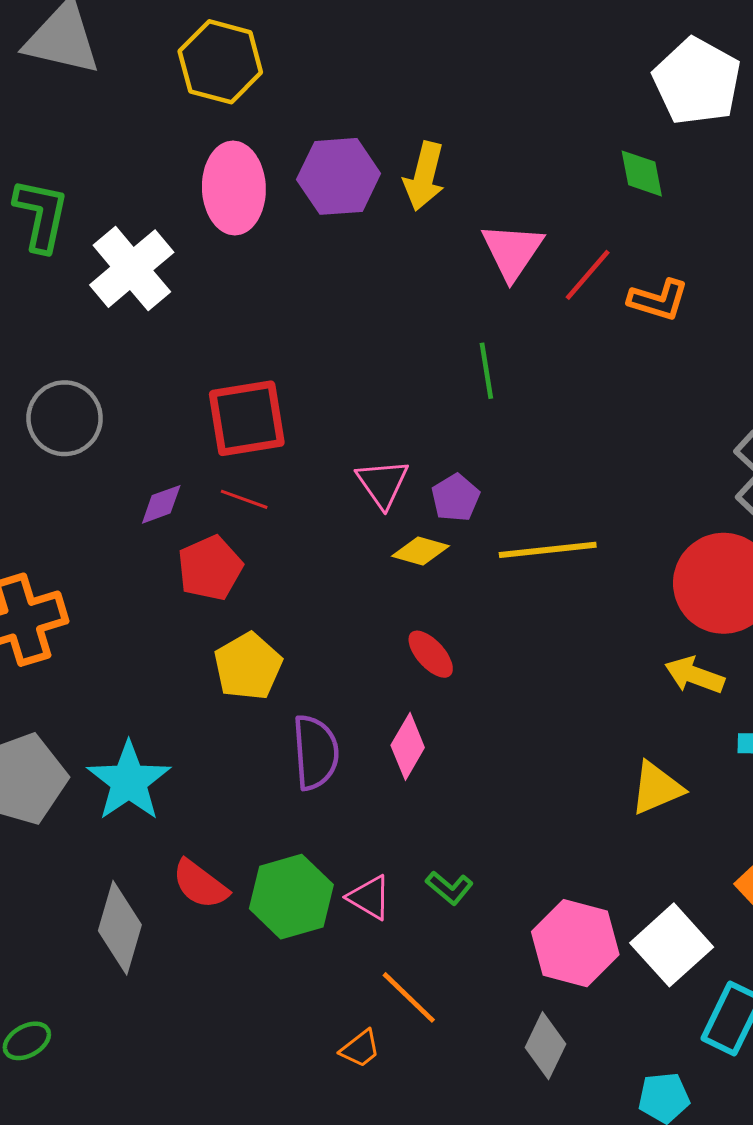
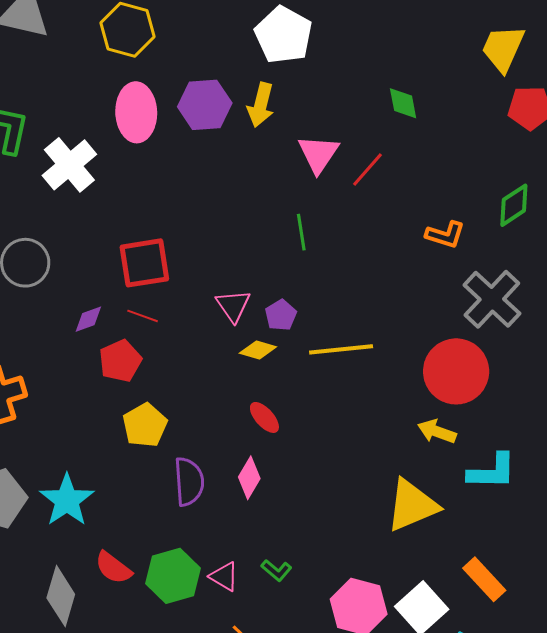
white pentagon: (697, 81) -> (283, 35), moved
orange L-shape: (658, 300) -> (445, 235), moved
yellow triangle: (657, 788) -> (412, 505), size x1.5

